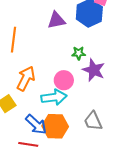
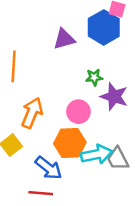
cyan arrow: (54, 97) -> (97, 154), moved
orange hexagon: (55, 126) -> (70, 143), moved

